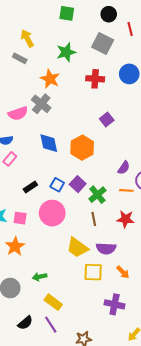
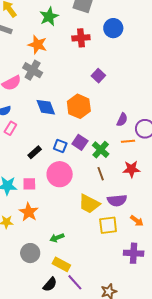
yellow rectangle: (53, 302) -> (61, 264), moved

